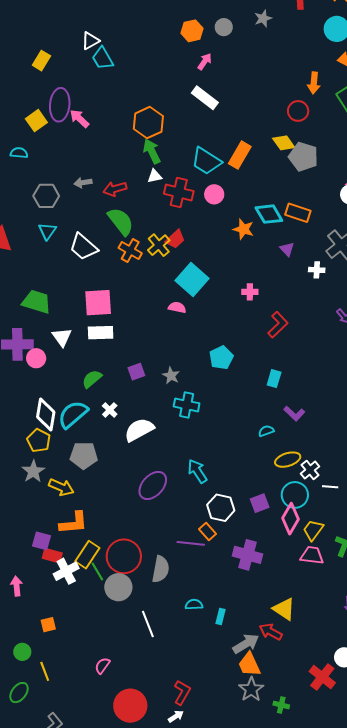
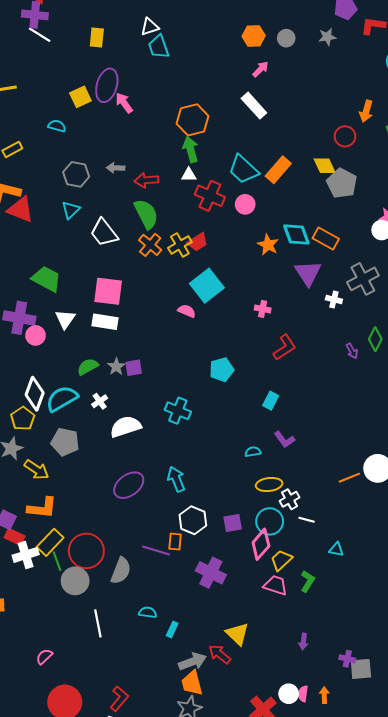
yellow rectangle: (41, 61) -> (97, 38), turned -36
purple triangle: (287, 249) -> (308, 273), size x1.8
gray star: (171, 376) -> (116, 367), moved
orange rectangle: (207, 531) -> (175, 542), turned 36

